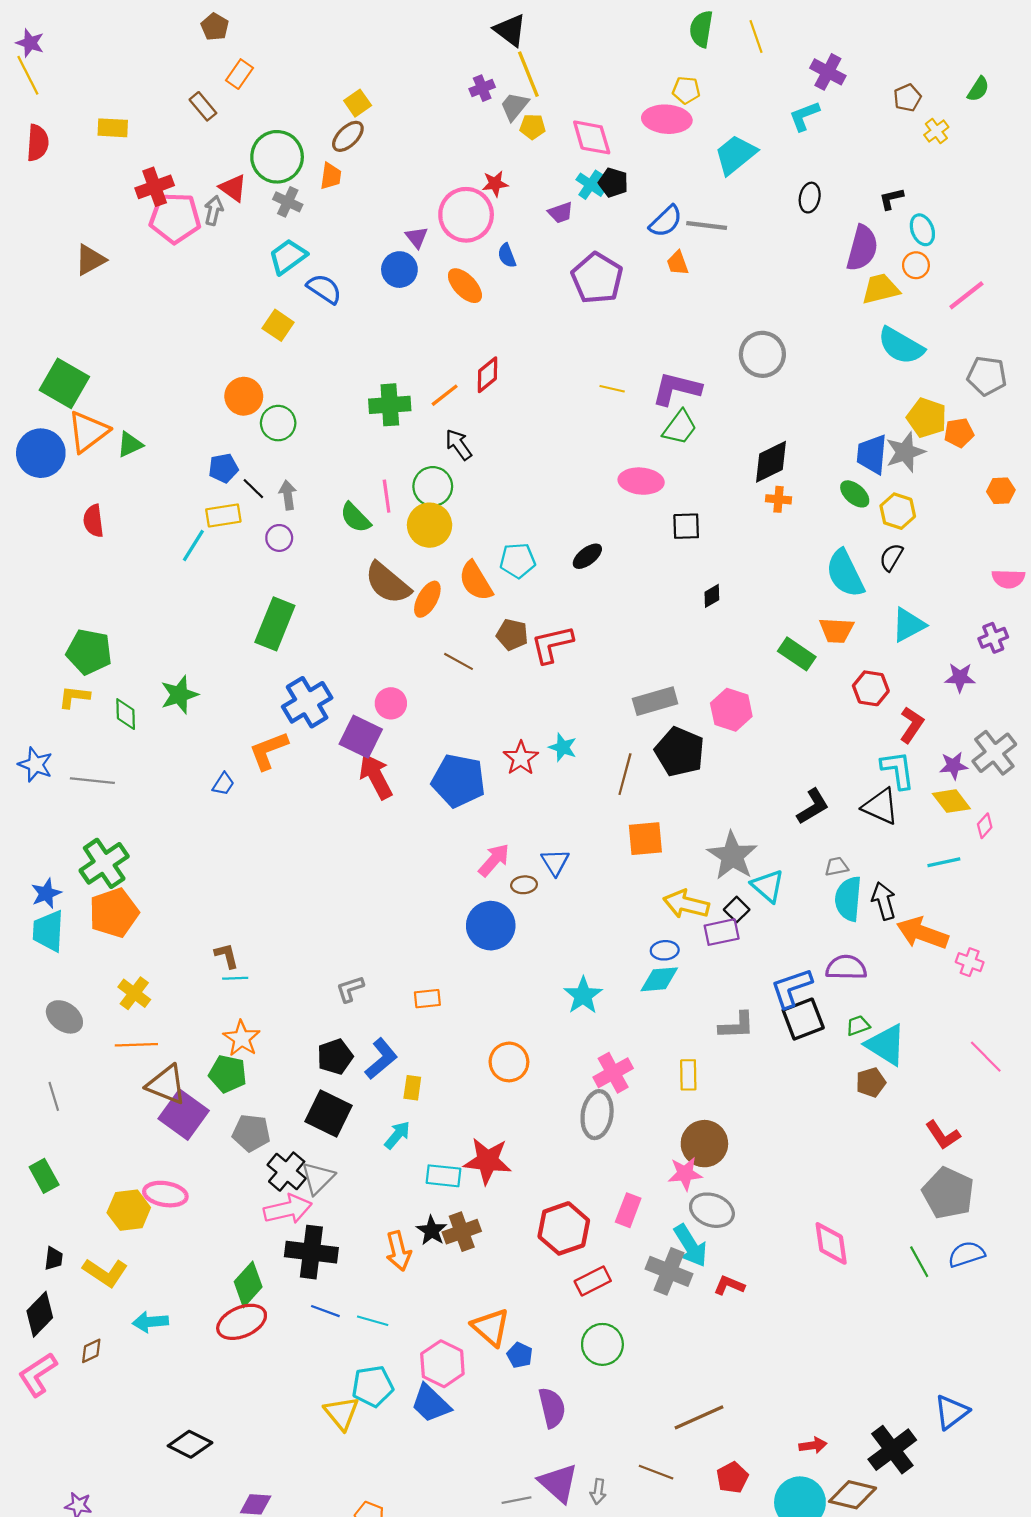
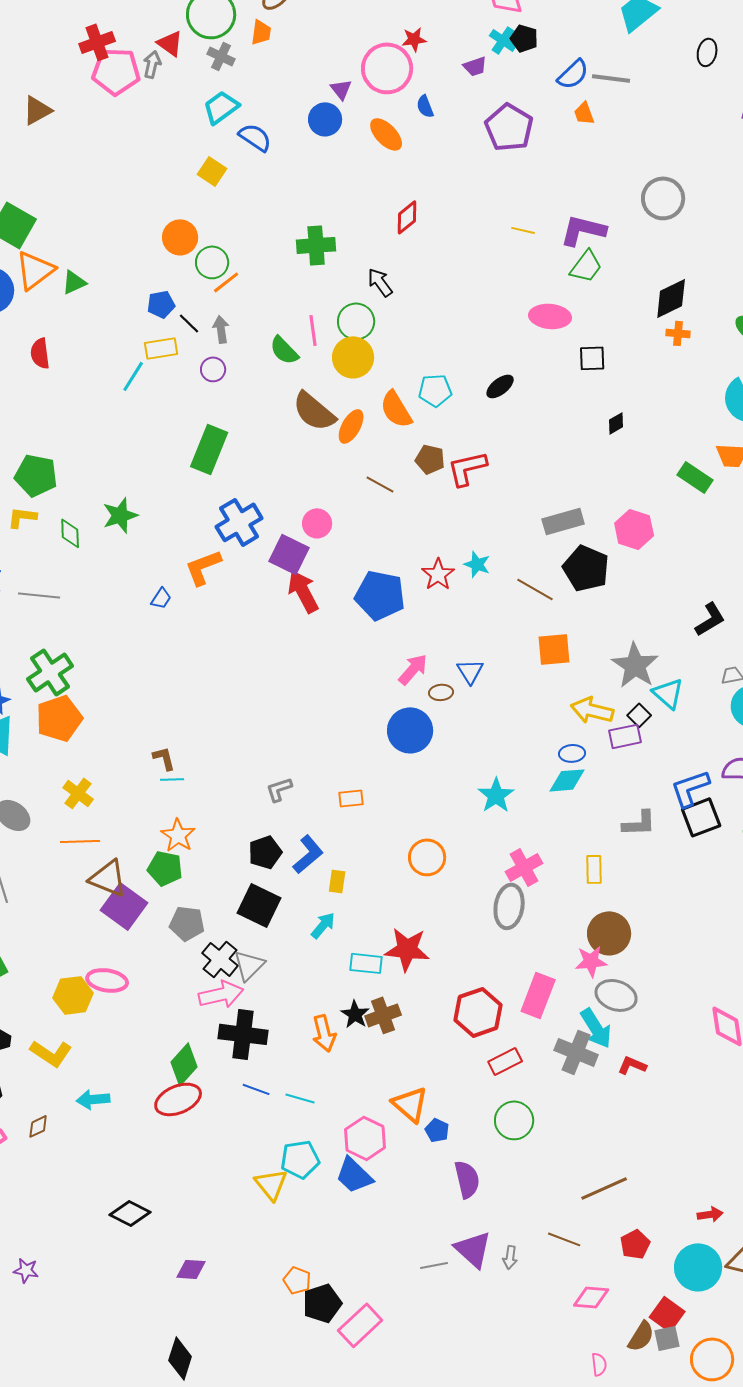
orange line: (445, 395) -> (226, 282), moved
brown line: (625, 774) -> (535, 589), turned -75
pink rectangle: (628, 1210) -> (538, 995), size x1.4

